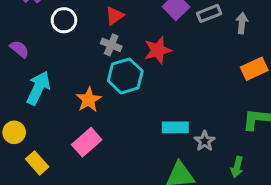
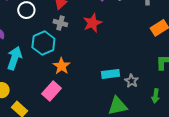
cyan hexagon: (125, 76) -> (43, 43), moved
orange star: (89, 100) -> (61, 66), moved

